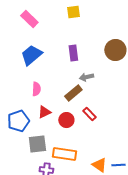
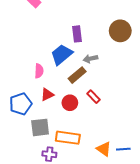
blue trapezoid: (31, 55) -> (62, 54), moved

